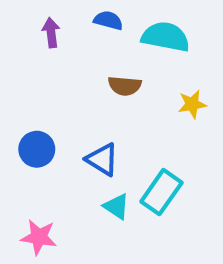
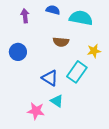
blue circle: (37, 149) -> (18, 52), moved
cyan rectangle: (161, 192) -> (77, 72), moved
pink star: (39, 237) -> (36, 111), moved

